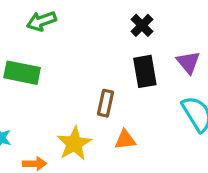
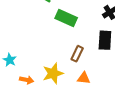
green rectangle: (22, 73) -> (66, 18), moved

